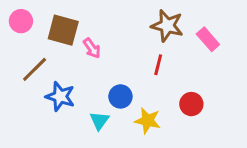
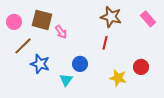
pink circle: (21, 21) -> (14, 22), moved
pink rectangle: (208, 39) -> (148, 19), moved
red circle: (191, 104) -> (141, 67), moved
yellow star: (148, 121) -> (118, 78), moved

